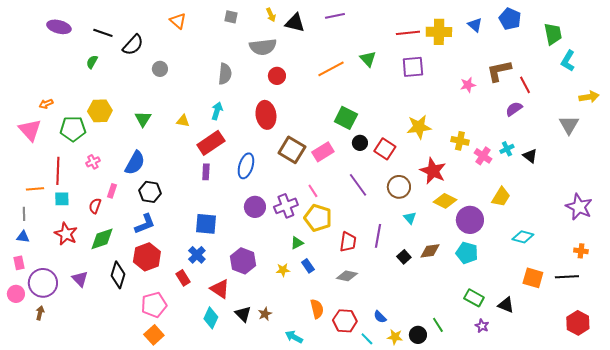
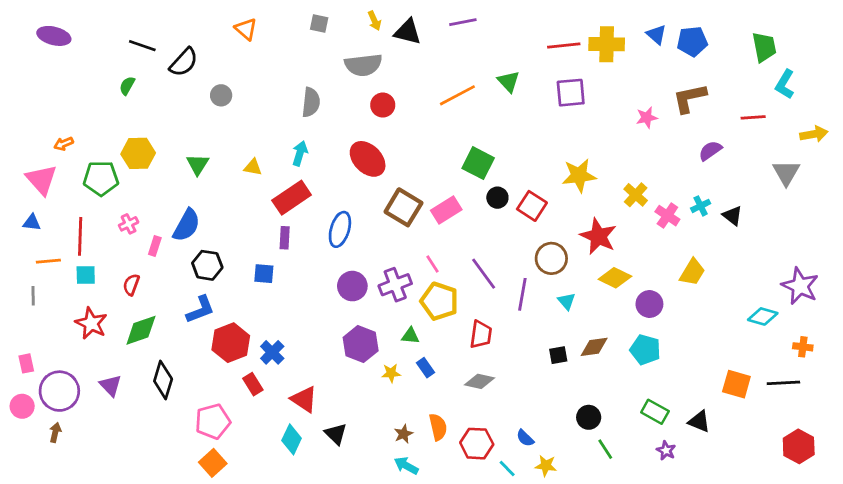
blue pentagon: (510, 19) -> (692, 41), moved, turned -30
purple ellipse: (59, 27) -> (54, 36), moved
red line: (525, 85) -> (753, 117), moved, turned -66
red ellipse: (266, 115) -> (368, 159), turned -36
yellow cross: (460, 141) -> (636, 195), turned 30
purple line: (358, 185) -> (484, 274), moved
pink rectangle: (112, 191) -> (155, 246), moved
purple circle: (470, 220) -> (649, 304), size x0.7
blue square: (206, 224) -> (264, 274), moved, size x0.7
purple line: (378, 236) -> (522, 294), moved
blue triangle: (23, 237) -> (32, 222), moved
cyan diamond: (523, 237) -> (763, 316), moved
green triangle: (297, 243) -> (410, 336), turned 32
red hexagon: (147, 257) -> (231, 343), moved
black square: (404, 257) -> (558, 355), turned 32
purple hexagon: (243, 261) -> (361, 344), moved
brown star: (265, 314) -> (403, 434), moved
black circle: (418, 335) -> (589, 417), moved

